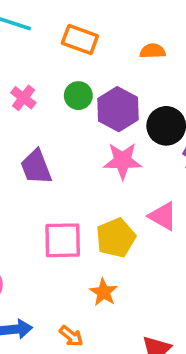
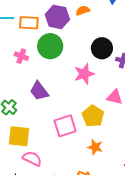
orange rectangle: (80, 40) -> (29, 23), moved
green circle: (78, 96) -> (50, 46), size x1.6
purple hexagon: (118, 109) -> (57, 17), moved

